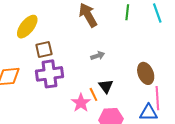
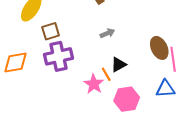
black triangle: (106, 86) -> (119, 65), turned 42
pink line: (157, 98) -> (173, 59), moved

